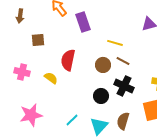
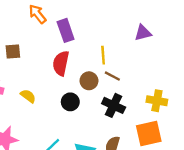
yellow line: (115, 43) -> (103, 55), turned 70
red semicircle: (68, 60) -> (61, 63), moved
black circle: (101, 96) -> (70, 102), moved

